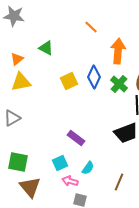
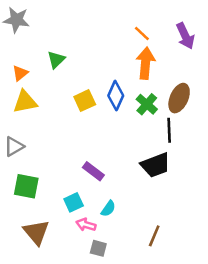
orange line: (91, 27) -> (142, 33), moved
green triangle: (46, 48) -> (56, 60), turned 49
green square: (18, 162) -> (26, 186), moved
brown line: (119, 182) -> (154, 236), moved

